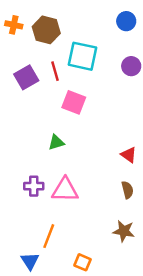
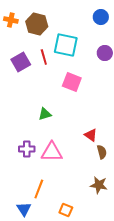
pink square: (74, 102) -> (72, 82), moved
red triangle: (129, 155) -> (91, 135), moved

